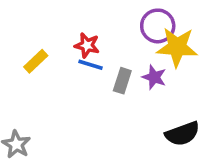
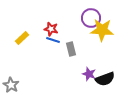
purple star: (154, 77) -> (89, 74), moved
gray rectangle: (122, 81) -> (71, 49), turned -32

